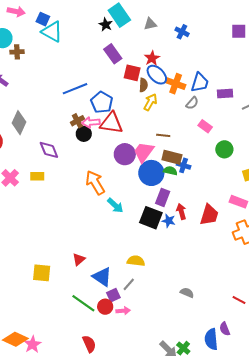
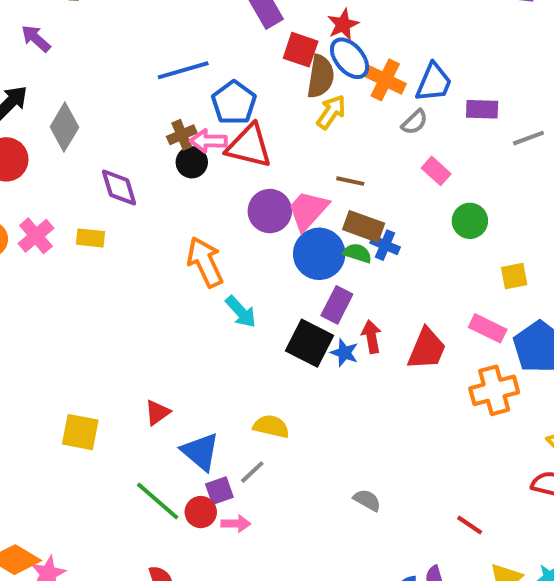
brown semicircle: (143, 85) -> (321, 76), size x1.5

